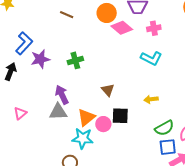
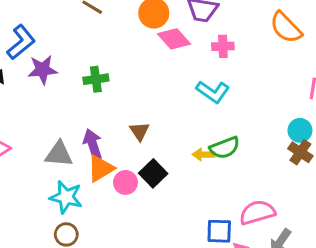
purple arrow: (62, 95) -> (93, 144), moved
black square: (120, 116) -> (153, 173), turned 36
green semicircle: (164, 128) -> (225, 148), moved
cyan star: (83, 138) -> (66, 197), moved

